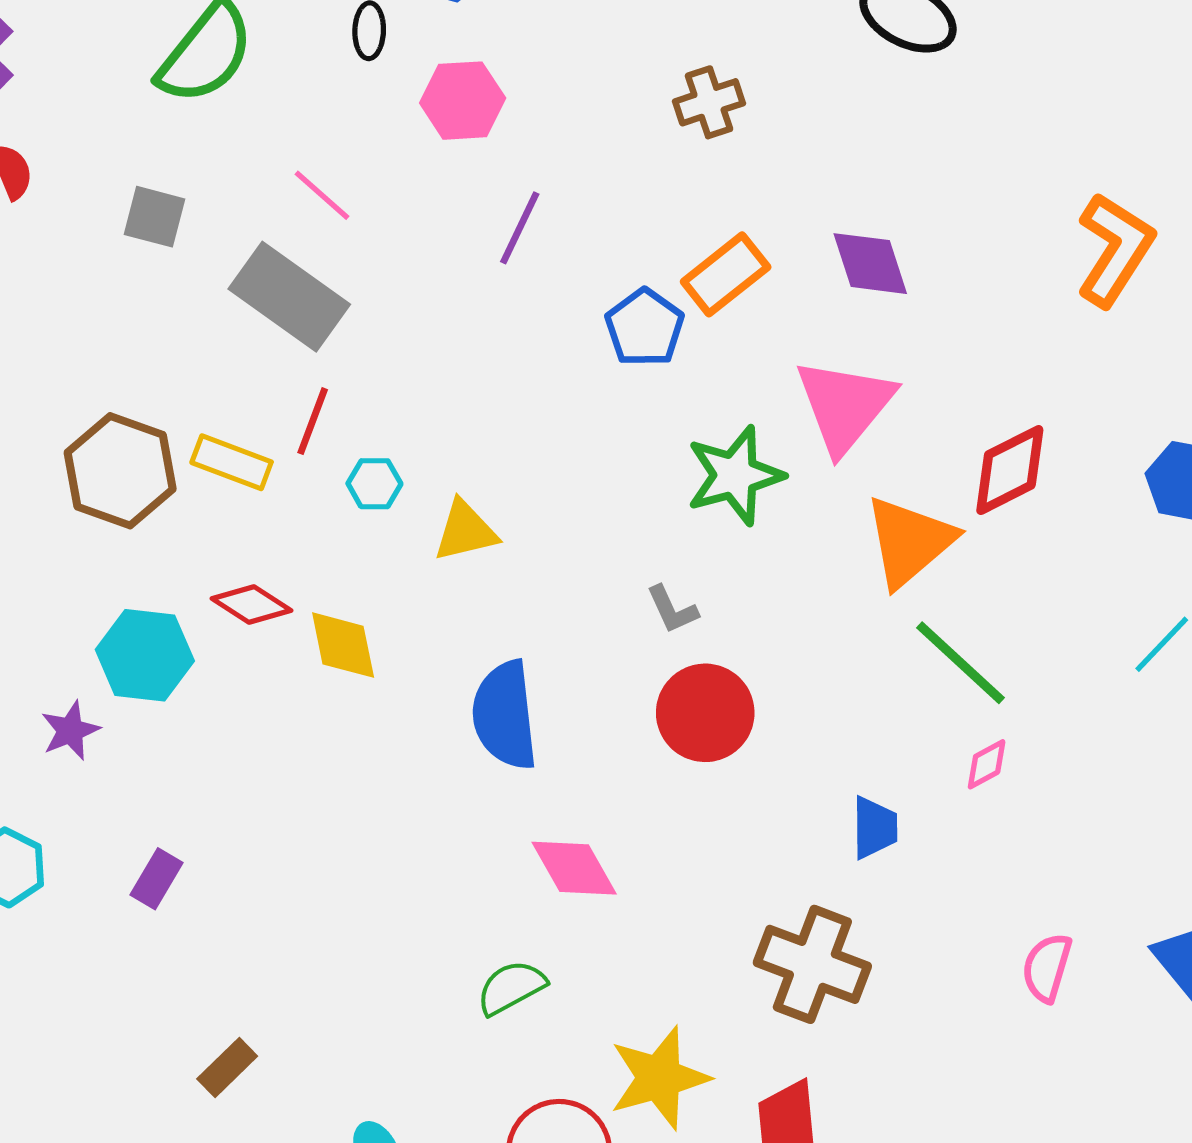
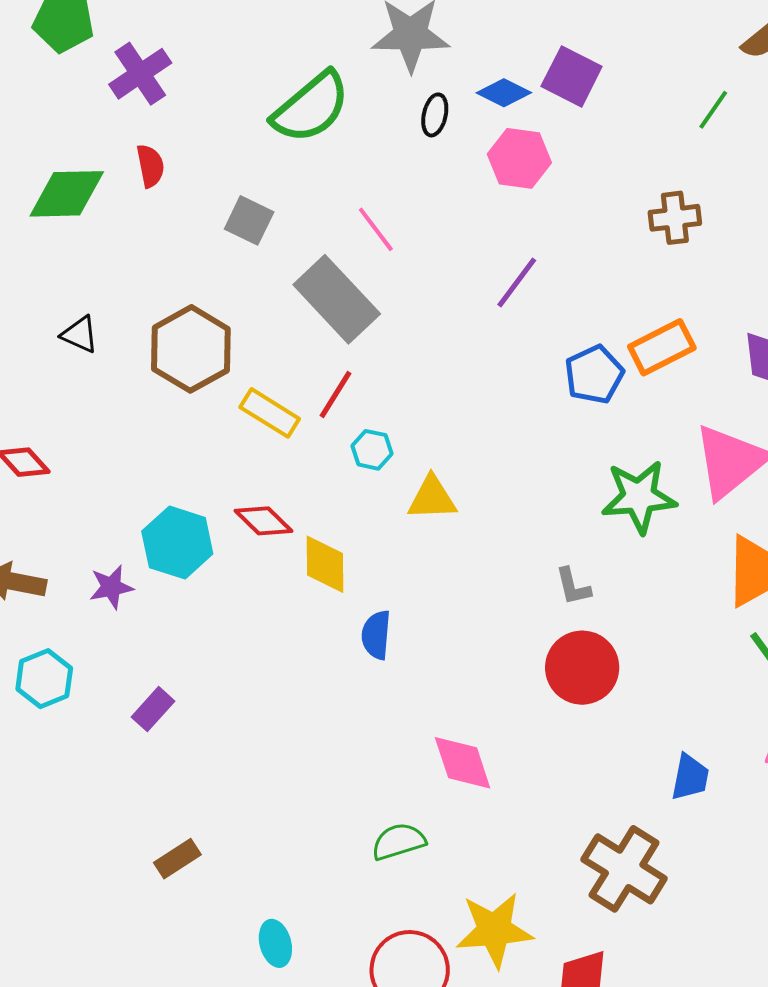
pink hexagon: (463, 101) -> (519, 158), moved
brown hexagon: (120, 471) -> (191, 349), moved
blue semicircle: (505, 715) -> (376, 635), moved, size x0.6

